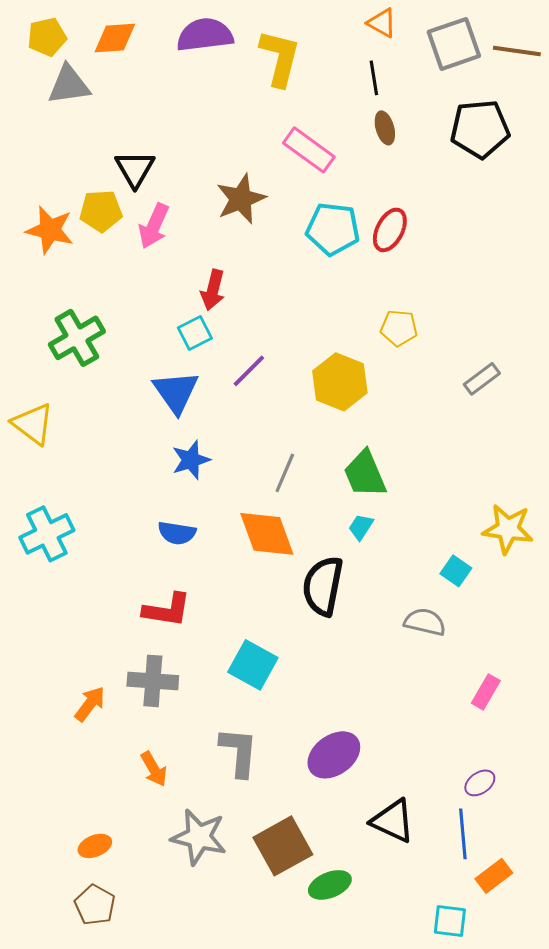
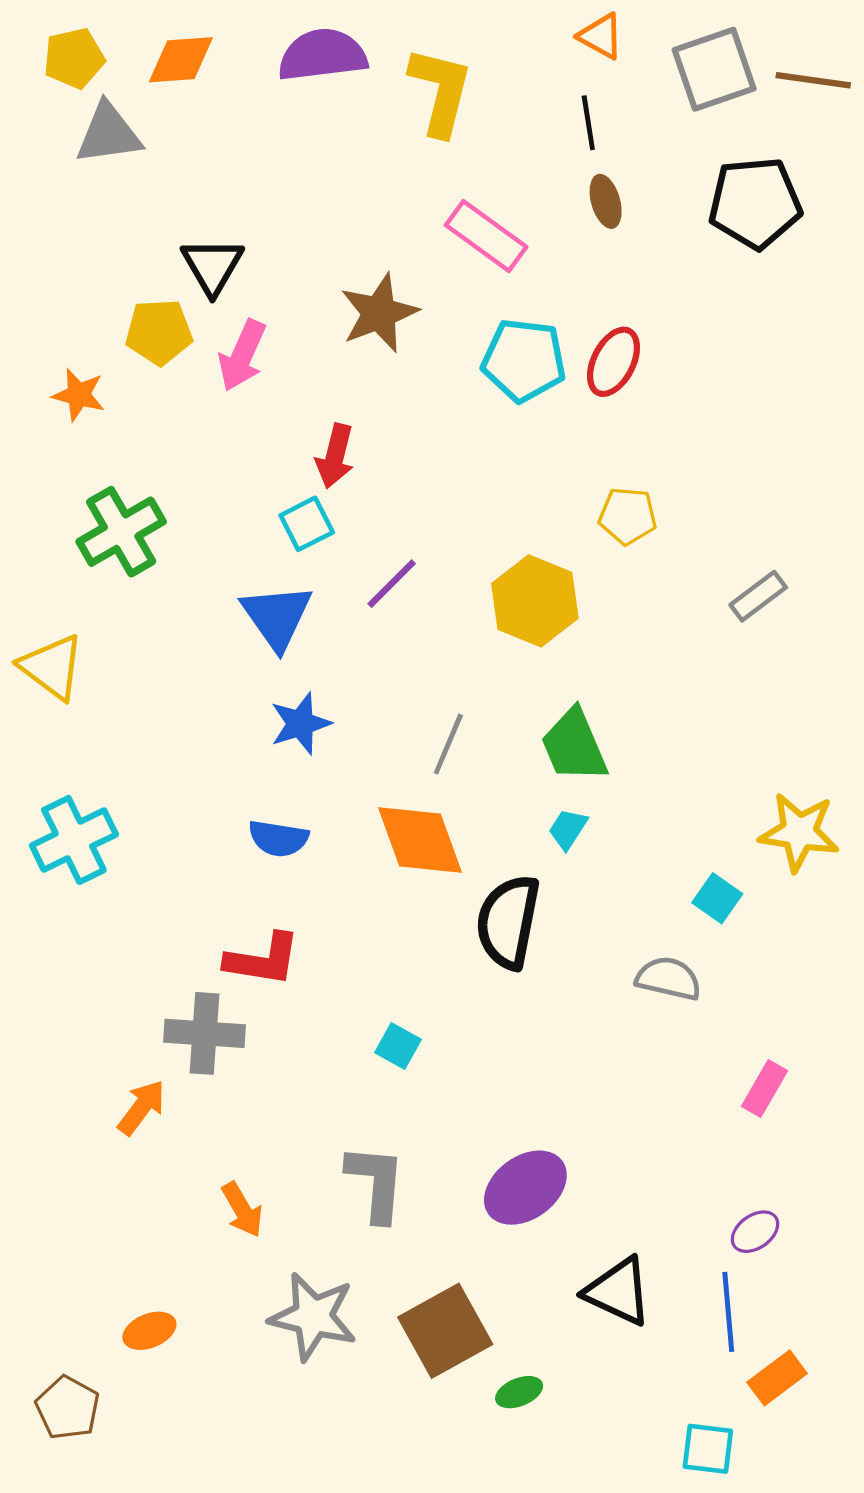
orange star: (50, 230) -> (79, 395), moved, size x0.7
cyan square: (253, 665) -> (398, 1046), size x0.6
gray cross: (153, 681) -> (204, 1033), moved
green ellipse: (330, 885) -> (519, 1392), size x0.7
brown pentagon: (95, 905) -> (68, 1408), moved

